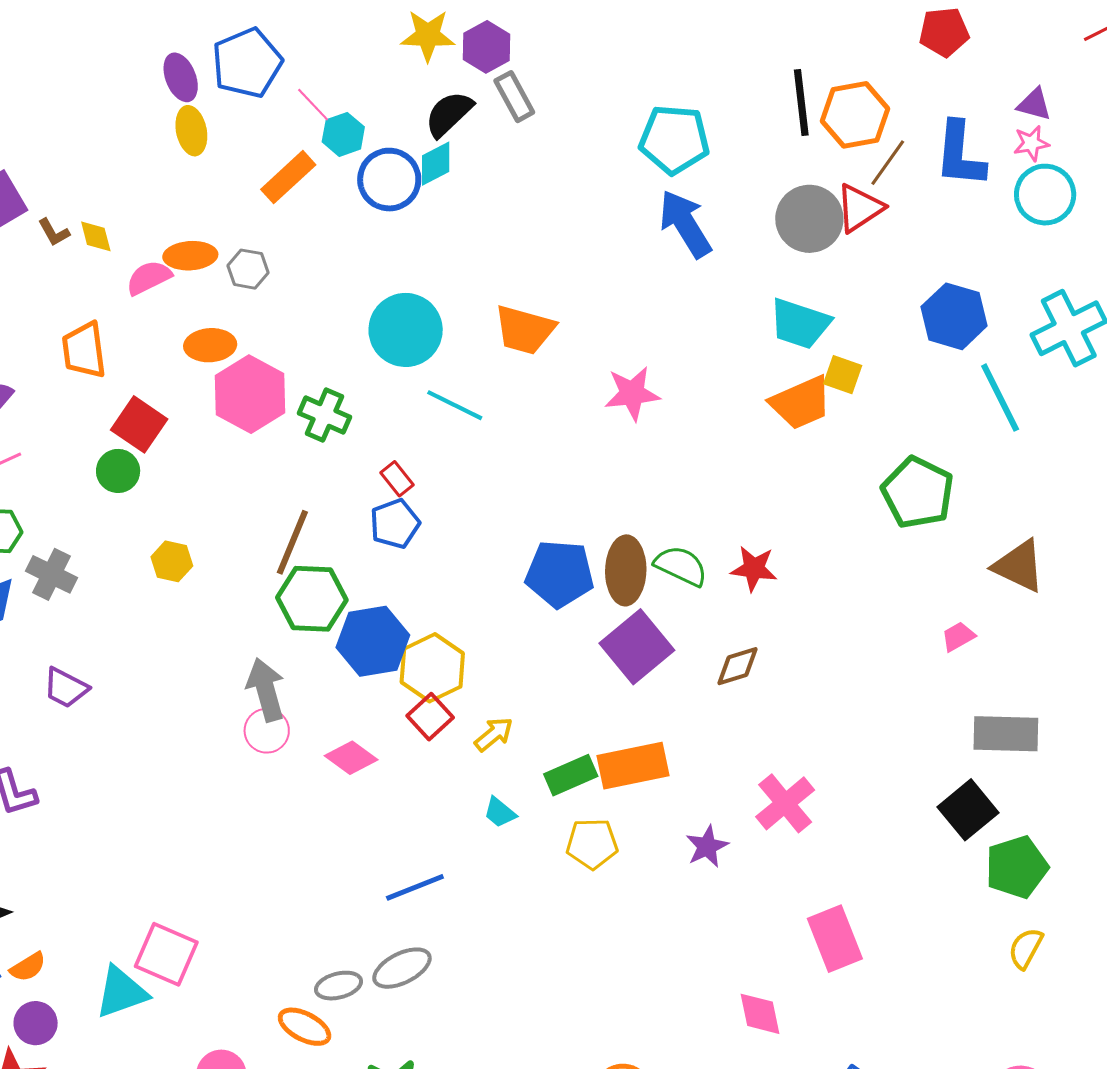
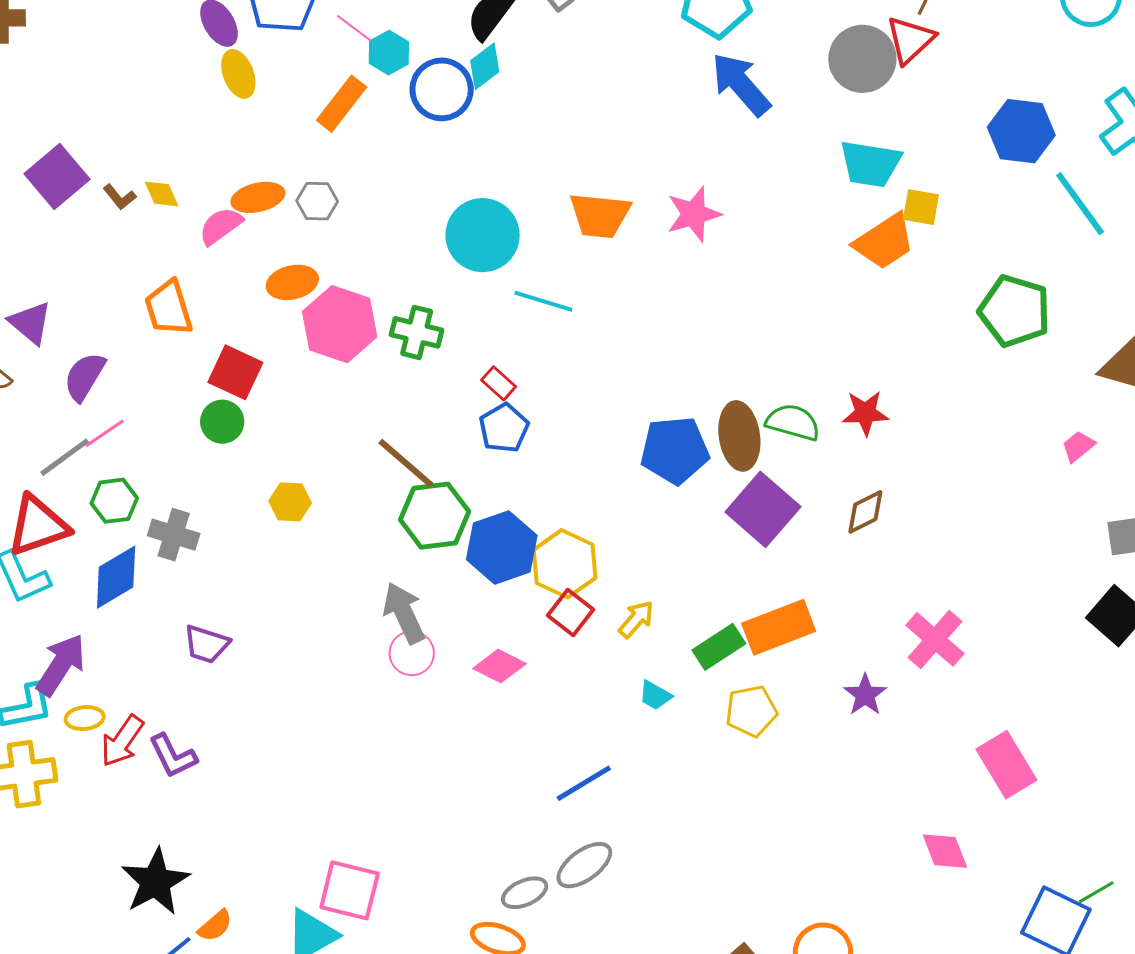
pink star: (632, 394) -> (694, 214), moved
brown line: (292, 542) -> (406, 463), turned -62

